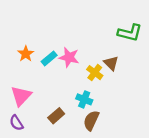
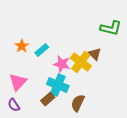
pink star: (69, 57) -> (62, 64), moved
yellow cross: (95, 73) -> (81, 62), size x1.5
cyan cross: (84, 99) -> (58, 85), moved, size x1.5

